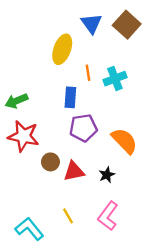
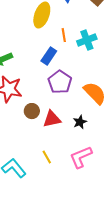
blue rectangle: (70, 97) -> (49, 56), turned 30
purple pentagon: (83, 128) -> (60, 82), turned -30
pink L-shape: (108, 216) -> (81, 157), turned 30

